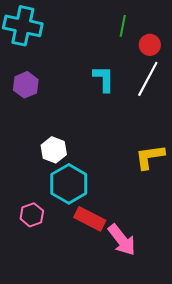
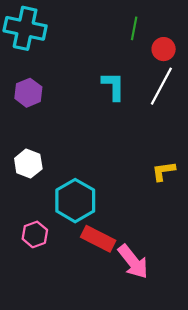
white hexagon: (54, 150) -> (28, 164), moved
yellow L-shape: (150, 157) -> (164, 171), size x0.7

